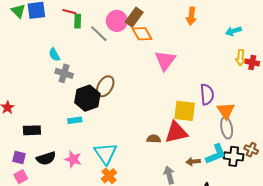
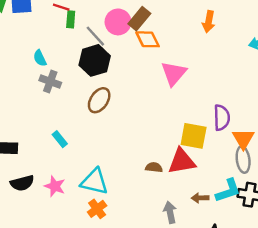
black hexagon: (87, 98) -> (95, 60), moved
cyan rectangle: (75, 120) -> (60, 139), turned 56
cyan triangle: (106, 153) -> (95, 182), turned -45

